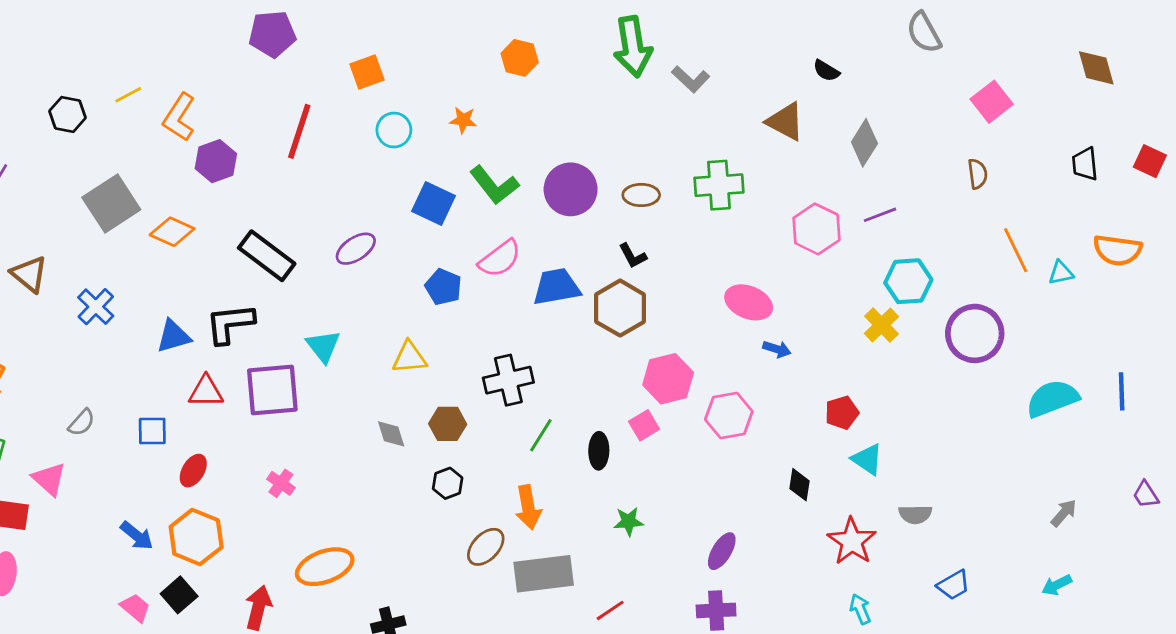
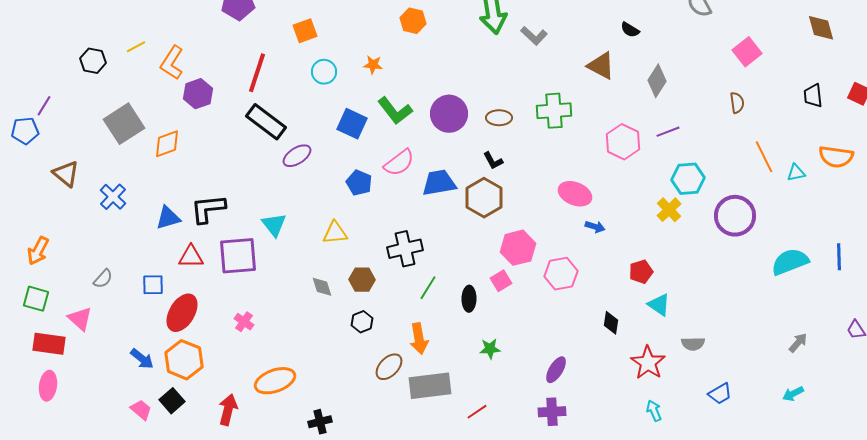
orange diamond: (172, 232) -> (167, 144), turned -44
black rectangle: (267, 256) -> (266, 122), moved
red ellipse: (193, 471) -> (182, 313), size x1.6

